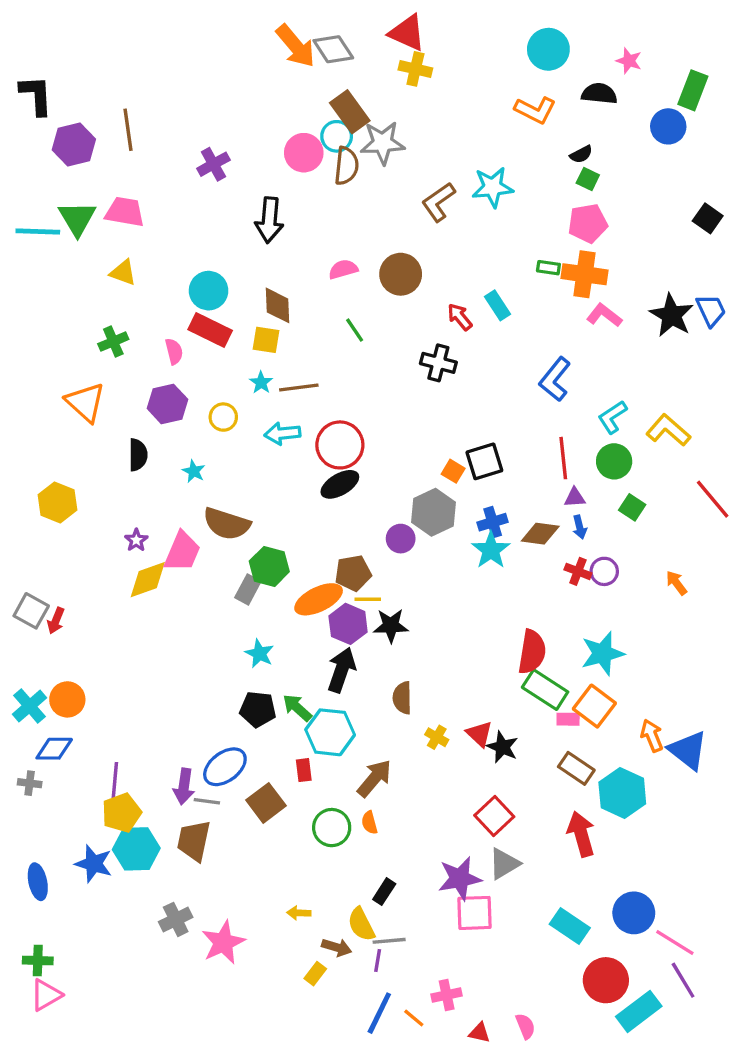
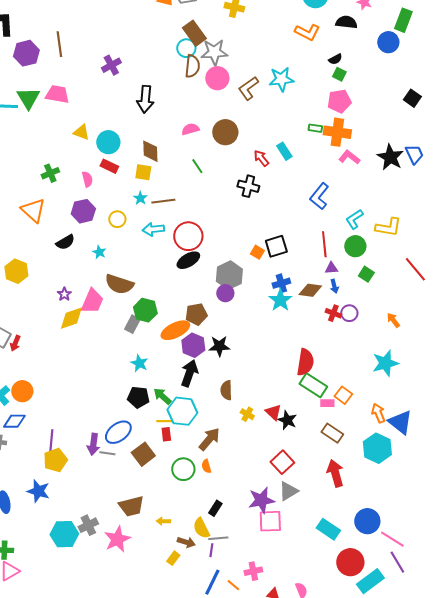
pink circle: (304, 153) -> (217, 78), moved
yellow triangle: (123, 273) -> (81, 132), moved
red rectangle: (210, 330) -> (109, 166), size x0.7
yellow L-shape: (668, 430) -> (388, 227), turned 148
black semicircle: (138, 455) -> (65, 242), turned 60
gray hexagon: (433, 512) -> (229, 275), moved
yellow line: (368, 599) -> (164, 421), moved
cyan star: (603, 653) -> (385, 363), moved
orange square: (594, 706) -> (343, 395), size x0.7
cyan hexagon: (622, 793) -> (377, 448), moved
brown trapezoid: (194, 841) -> (131, 506), moved, turned -116
cyan hexagon: (136, 849) -> (64, 534), moved

